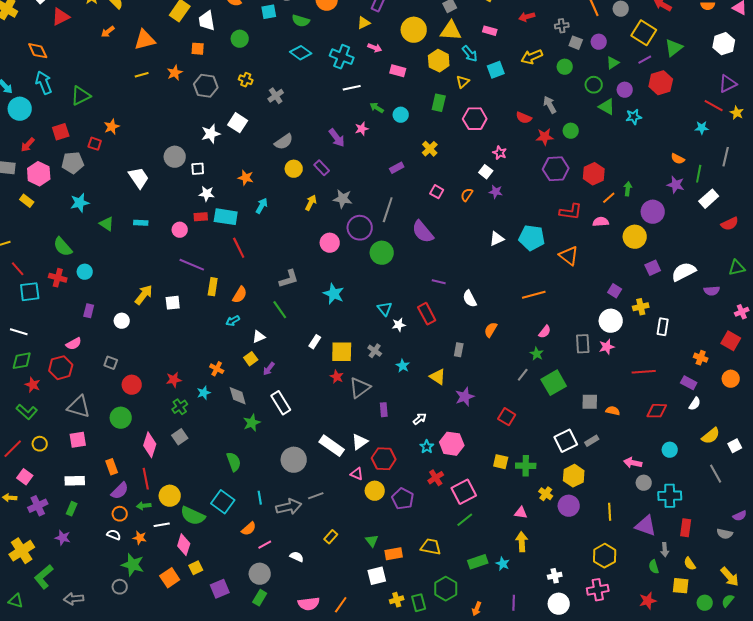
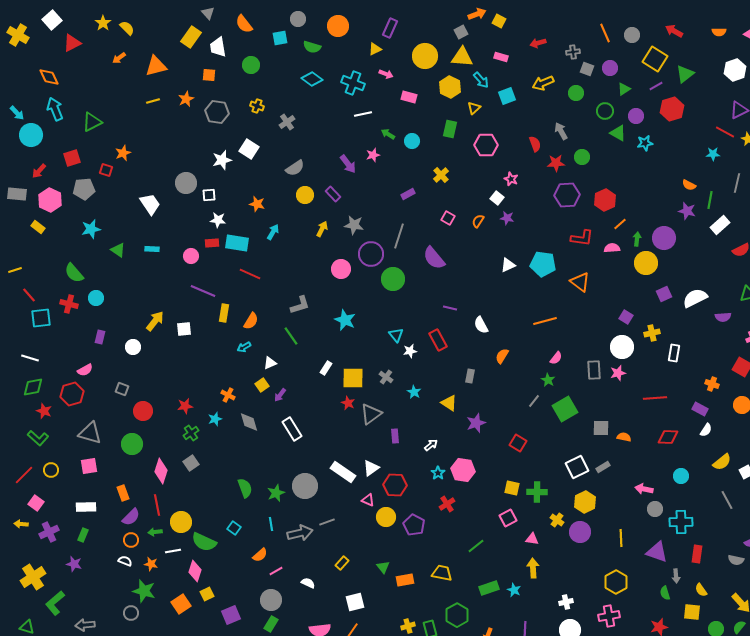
red semicircle: (524, 118) -> (535, 144), turned -133
green arrow: (628, 189) -> (637, 239), moved
red line: (239, 248) -> (250, 274), turned -40
green star: (252, 423) -> (276, 493), moved
pink square: (464, 492) -> (508, 518), moved, size x0.7
cyan square: (223, 502) -> (234, 528), size x0.6
white square: (377, 576) -> (355, 602), moved

